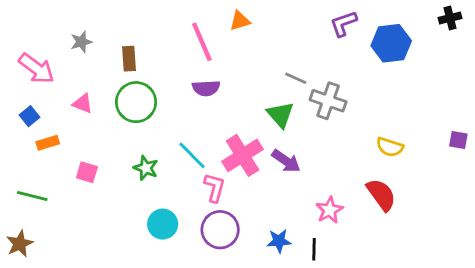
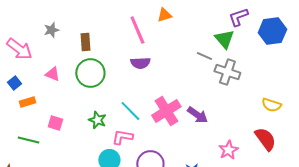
green triangle: (280, 115) -> (224, 39), moved
pink L-shape: (214, 188) -> (122, 137), moved, turned -95
green line: (32, 196) -> (28, 140), moved

